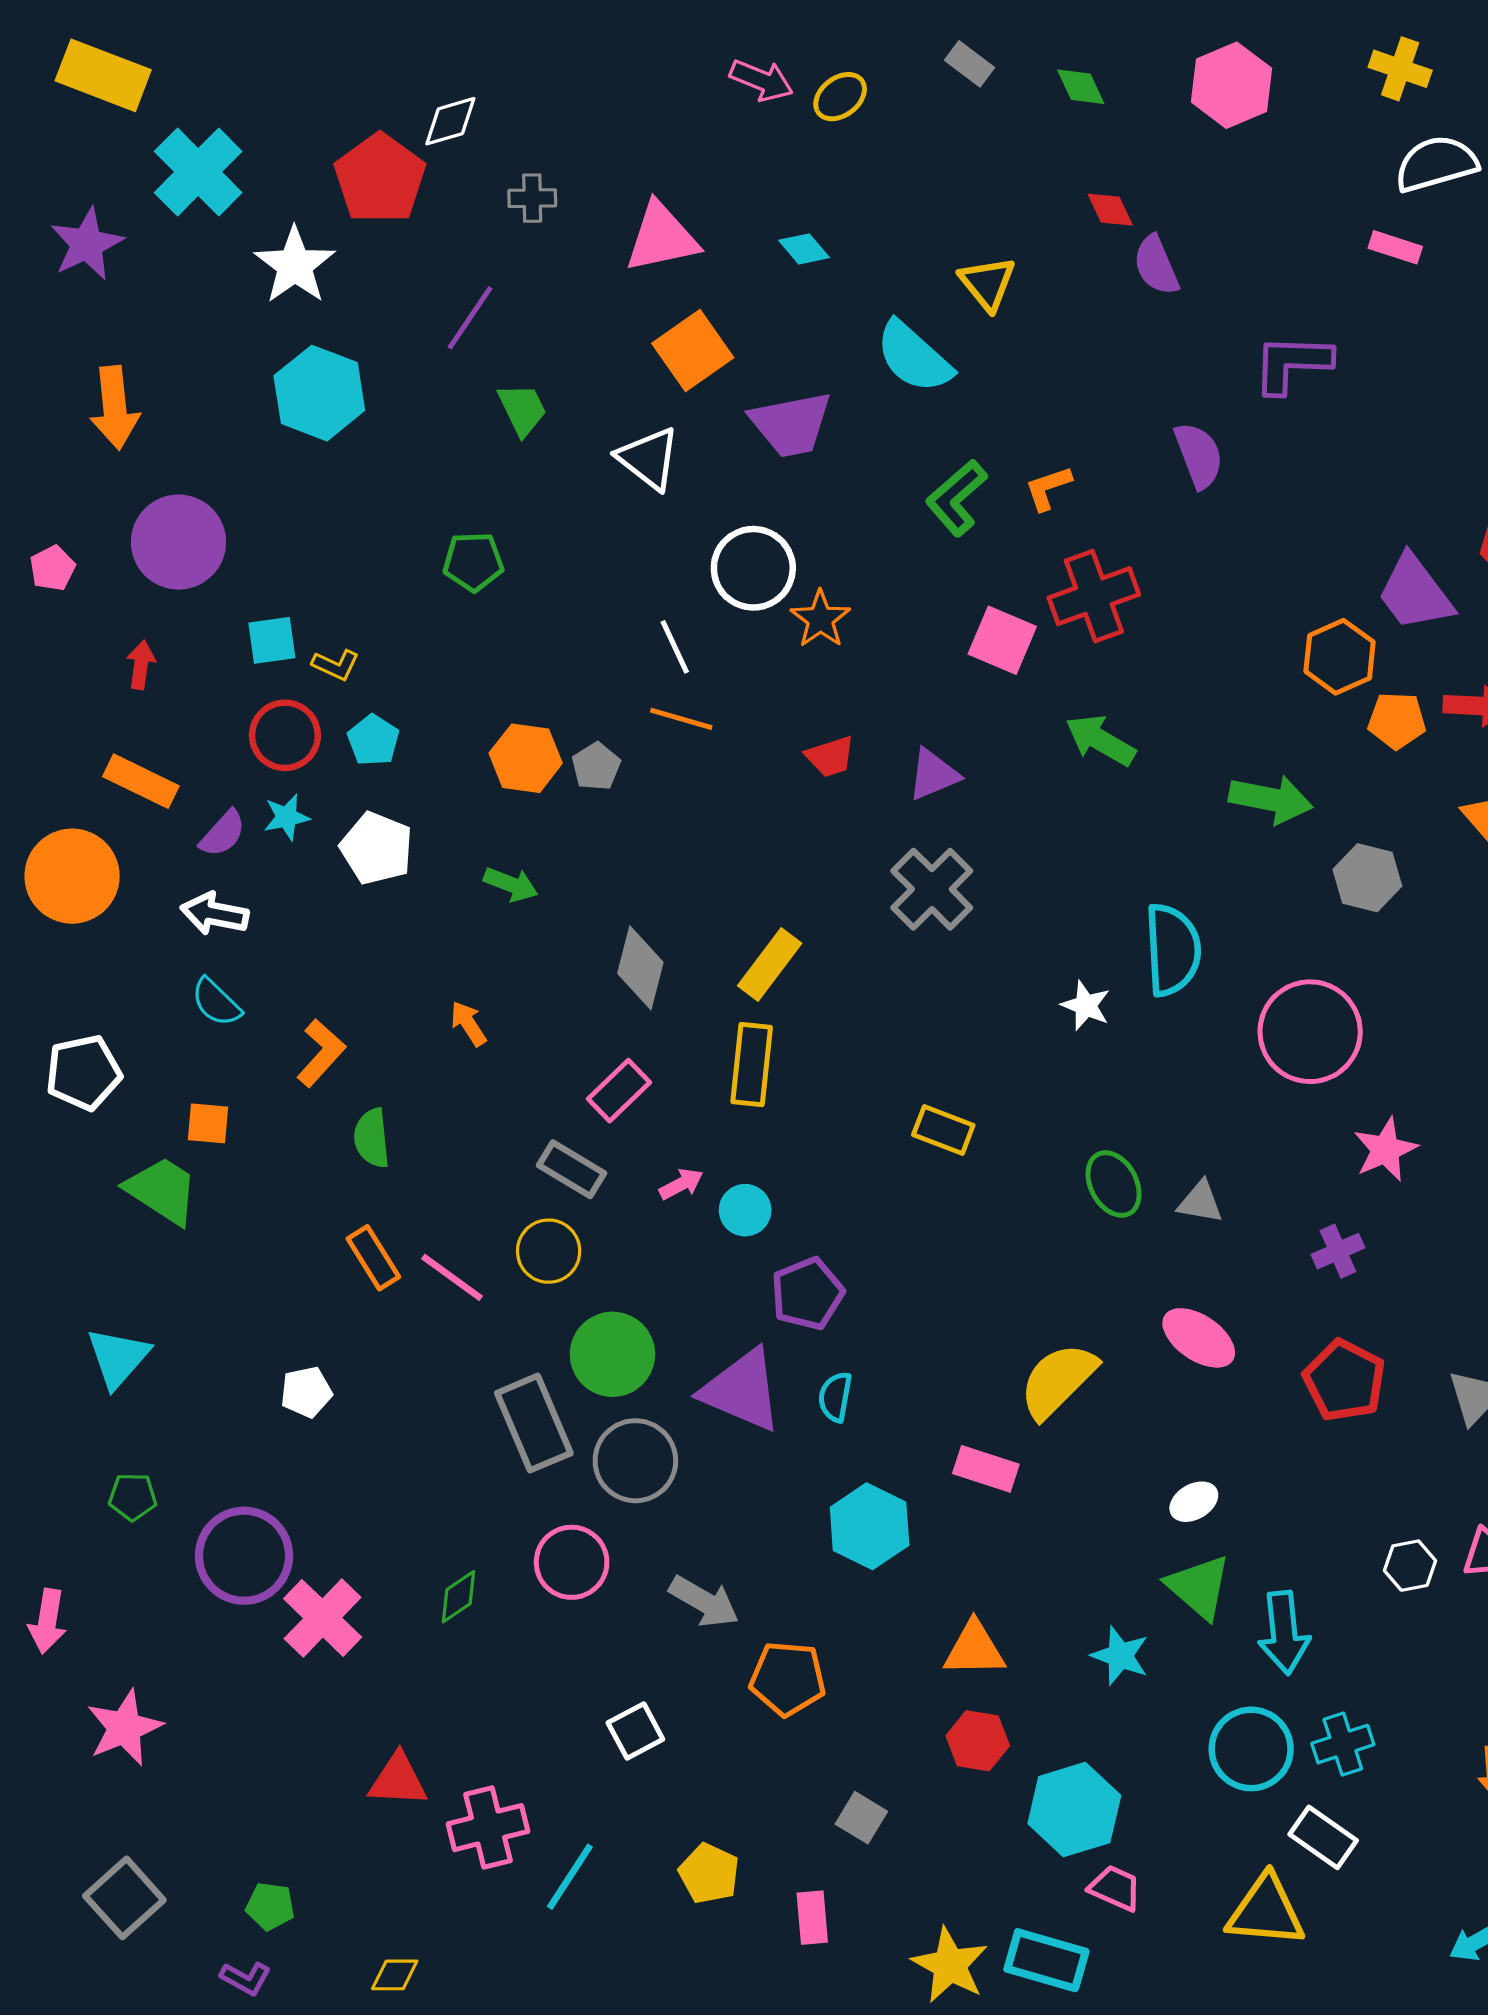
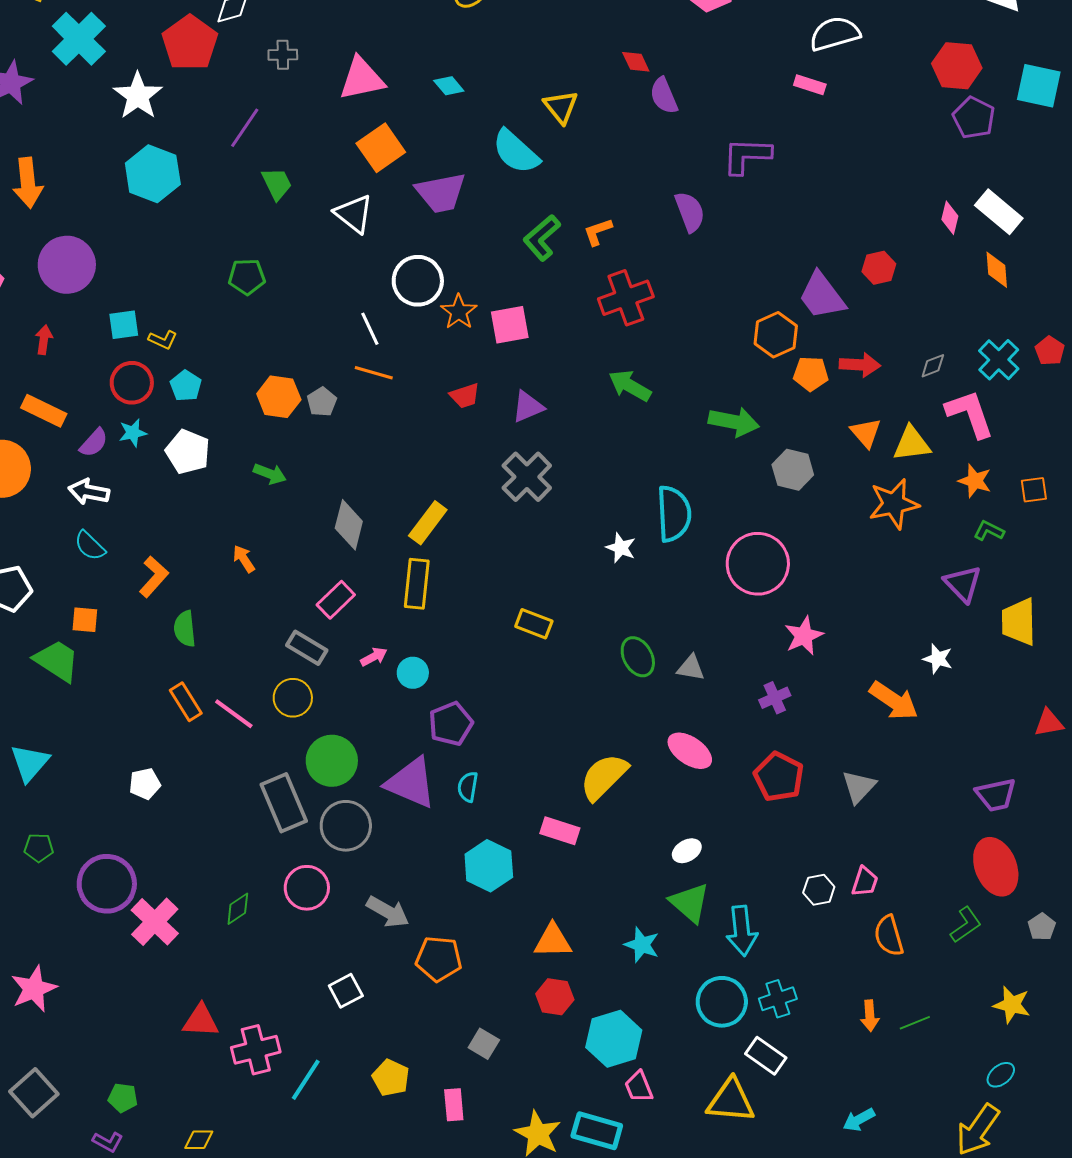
pink square: (1002, 640) -> (510, 325), moved, turned -33
pink trapezoid: (1115, 1888) -> (639, 1087), turned -136

